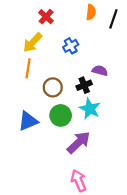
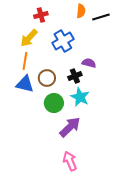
red cross: (46, 17) -> (41, 15), turned 32
black line: (113, 19) -> (101, 17), turned 54
blue cross: (71, 46) -> (63, 41), size x1.5
blue triangle: (28, 121) -> (25, 84), moved, turned 36

